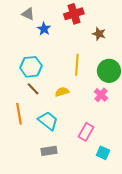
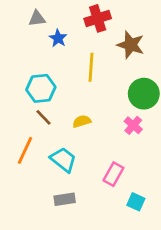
gray triangle: (28, 14) -> (37, 18), turned -32
brown star: (99, 34) -> (131, 45), size x1.5
yellow line: (77, 65) -> (91, 67), moved
orange line: (19, 114) -> (25, 150), turned 35

